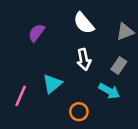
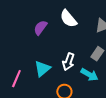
purple semicircle: (36, 33) -> (40, 28), moved
white arrow: (84, 59) -> (68, 62), moved, turned 30

